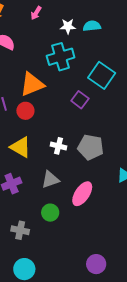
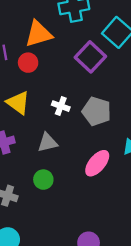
purple square: (80, 100) -> (90, 57), size x1.5
pink ellipse: (82, 194) -> (97, 163), moved

